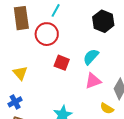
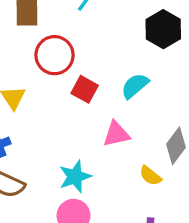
red circle: (47, 34) -> (55, 55), moved
pink triangle: (93, 81) -> (116, 134), moved

